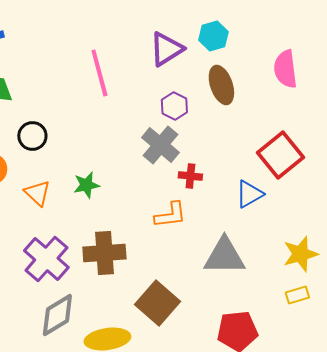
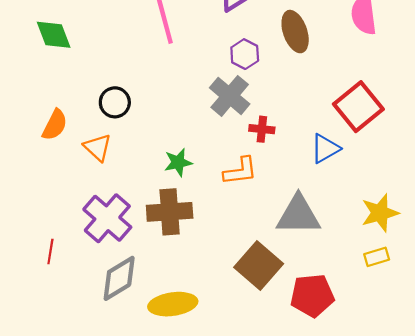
black circle: (32, 136) -> (115, 102), moved
green star: (86, 185) -> (178, 162), moved
brown square: (157, 303) -> (259, 265), moved

